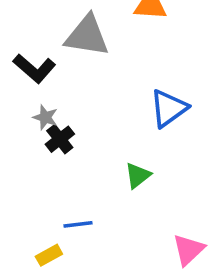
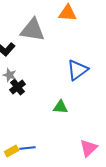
green triangle: (138, 175) -> (61, 107), turned 42
blue line: (78, 224) -> (28, 148), moved

